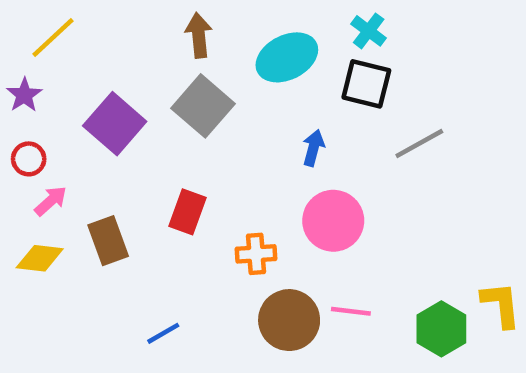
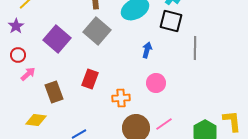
gray line: (419, 143) -> (195, 48), turned -60
pink circle: (333, 221) -> (156, 83), size x0.7
yellow diamond: (40, 258) -> (36, 120), moved
pink line: (351, 311) -> (164, 124), turned -42

